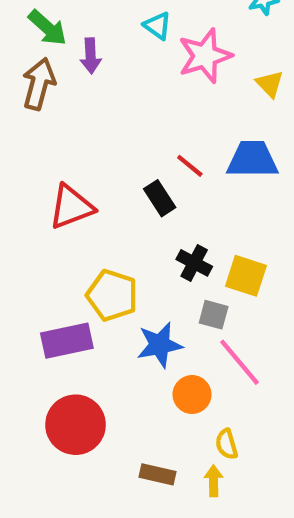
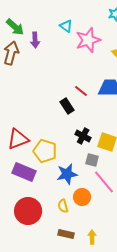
red triangle: (71, 207) -> (18, 139), moved
purple rectangle: (67, 341) -> (24, 172), turned 35
yellow semicircle: (227, 444) -> (63, 206), moved

